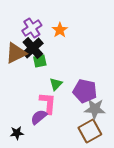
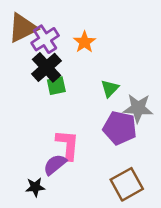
brown triangle: (16, 53) -> (23, 28), moved
green triangle: (56, 84) -> (110, 89), moved
gray star: (95, 109) -> (138, 108), moved
black star: (17, 133) -> (35, 187), moved

